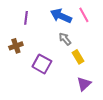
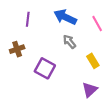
pink line: (84, 15) -> (97, 23), moved
yellow rectangle: (78, 57) -> (93, 61), moved

